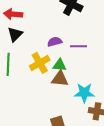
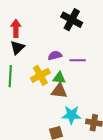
red arrow: (13, 14) -> (16, 28), turned 84
cyan star: (84, 93) -> (71, 115), moved

